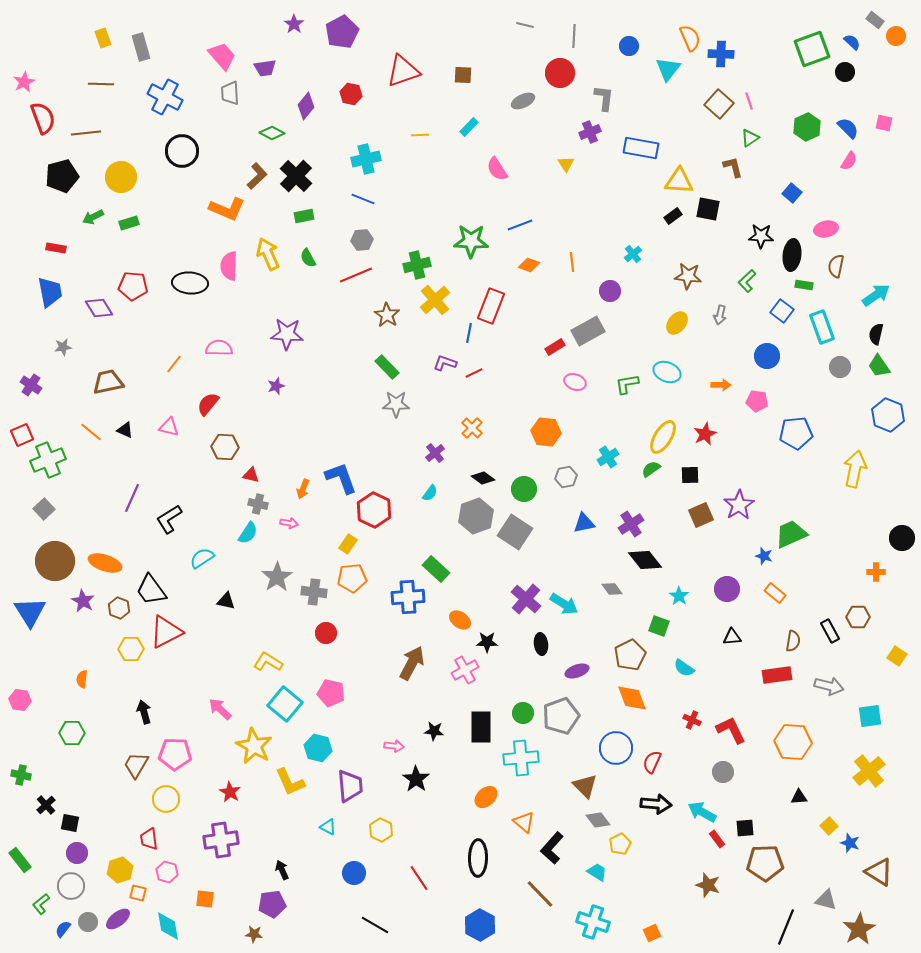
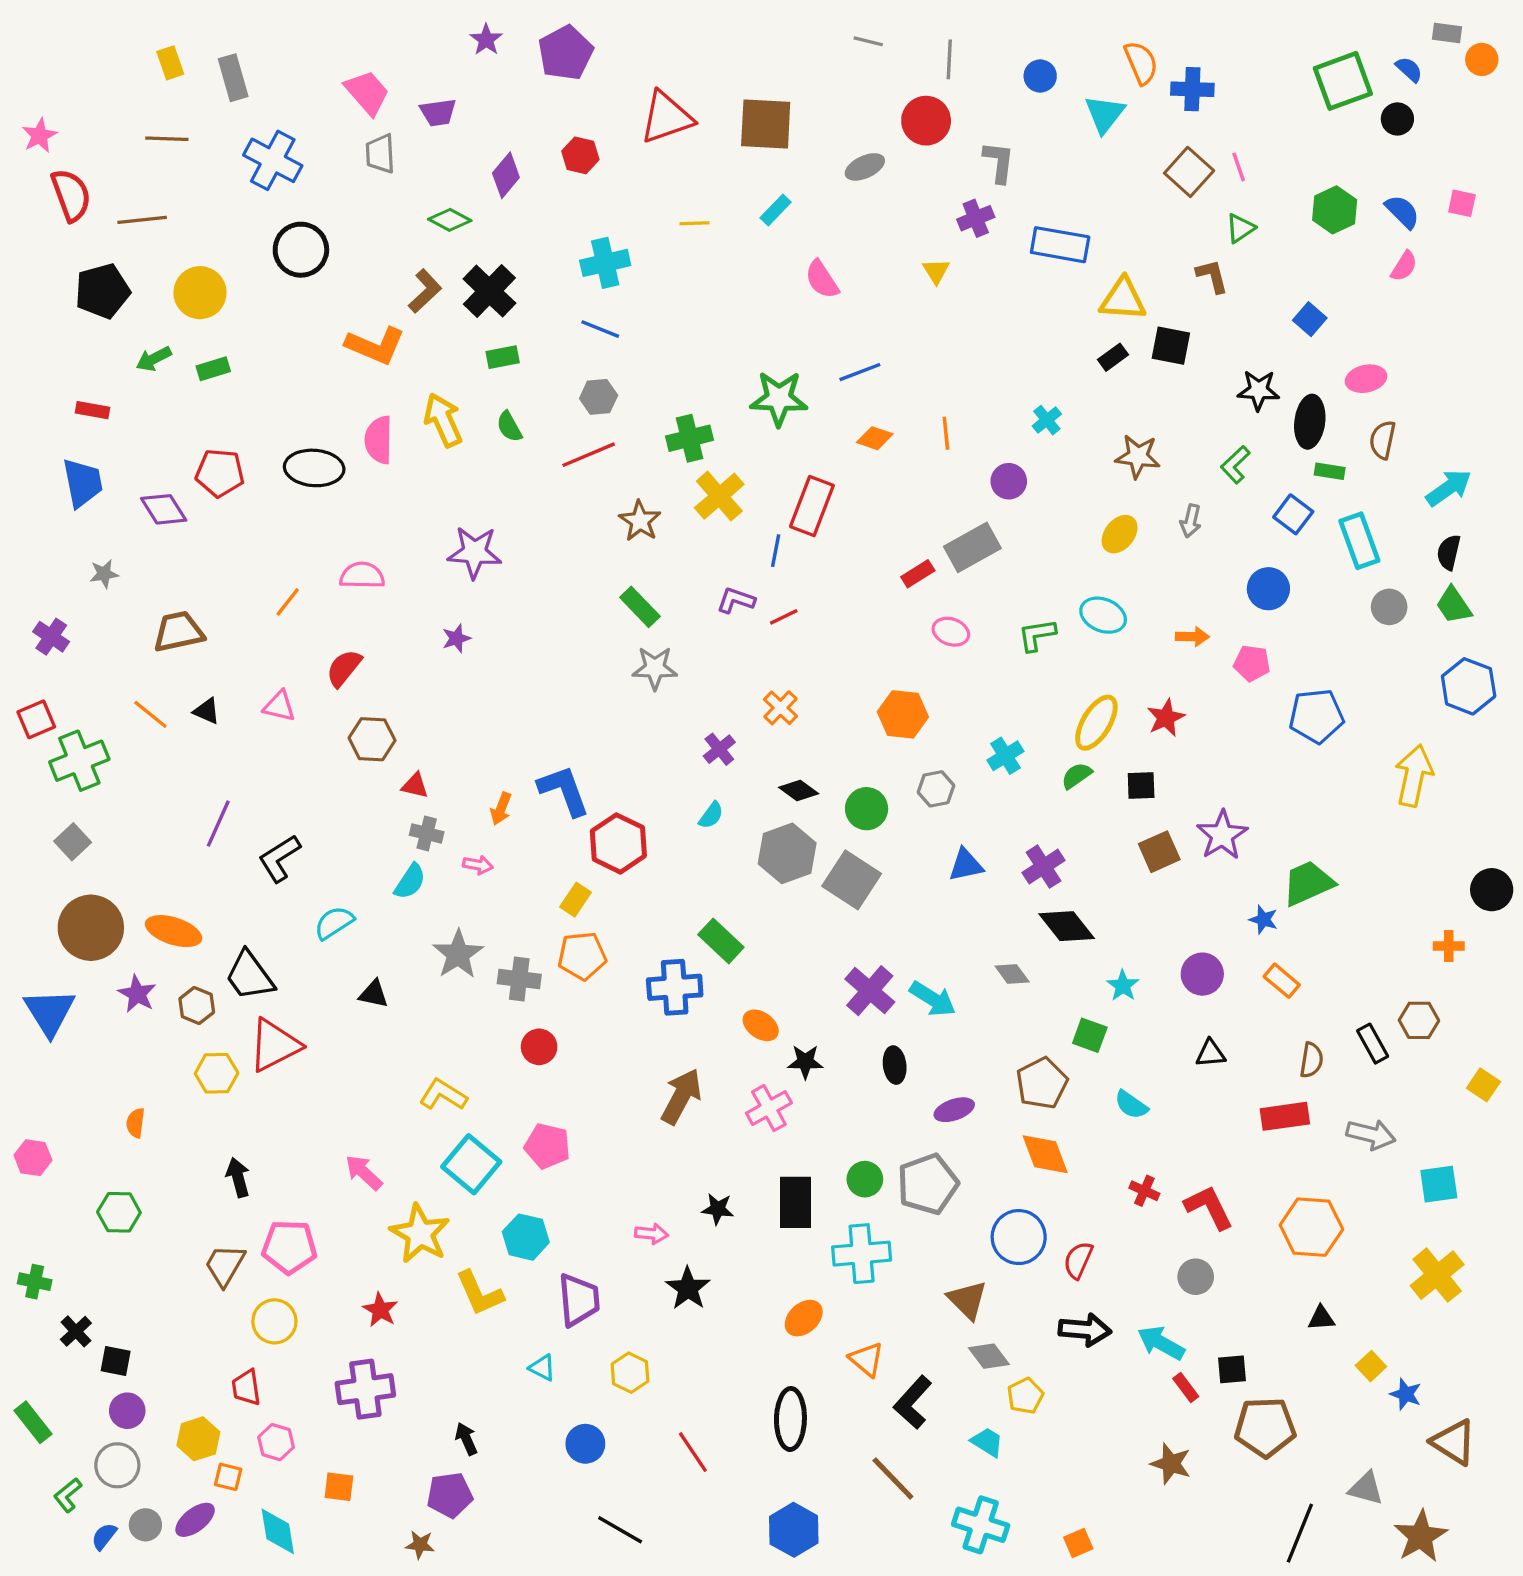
gray rectangle: (875, 20) -> (1447, 33), turned -30
brown square: (463, 75) -> (766, 124), size x1.8

